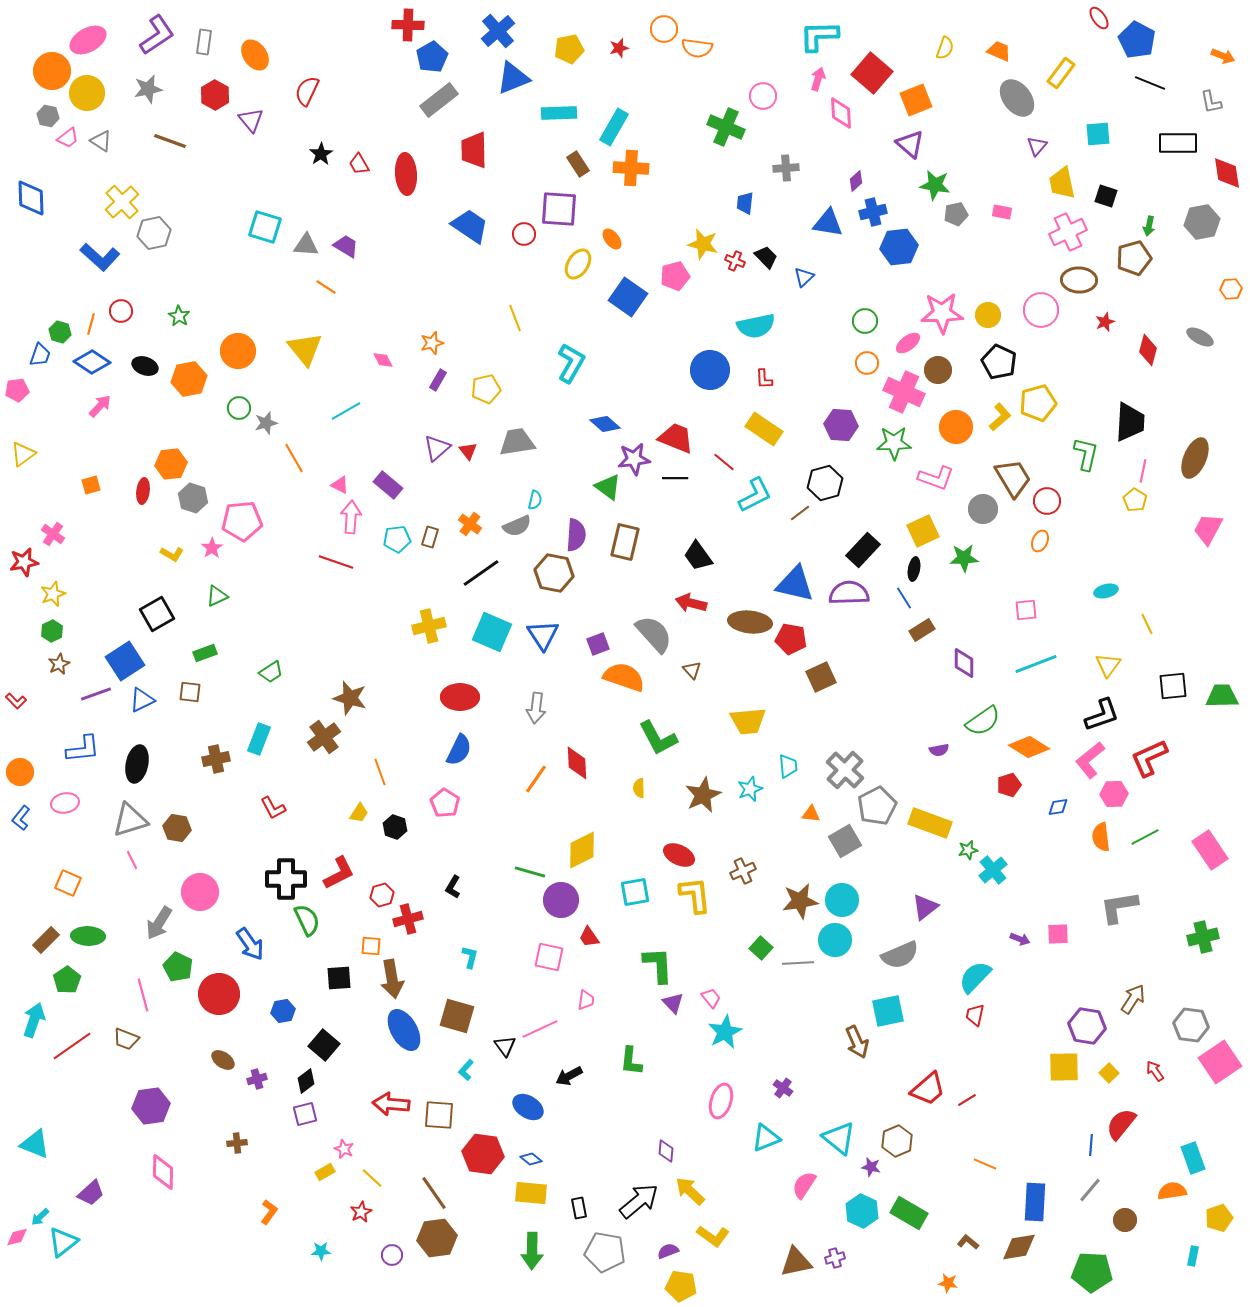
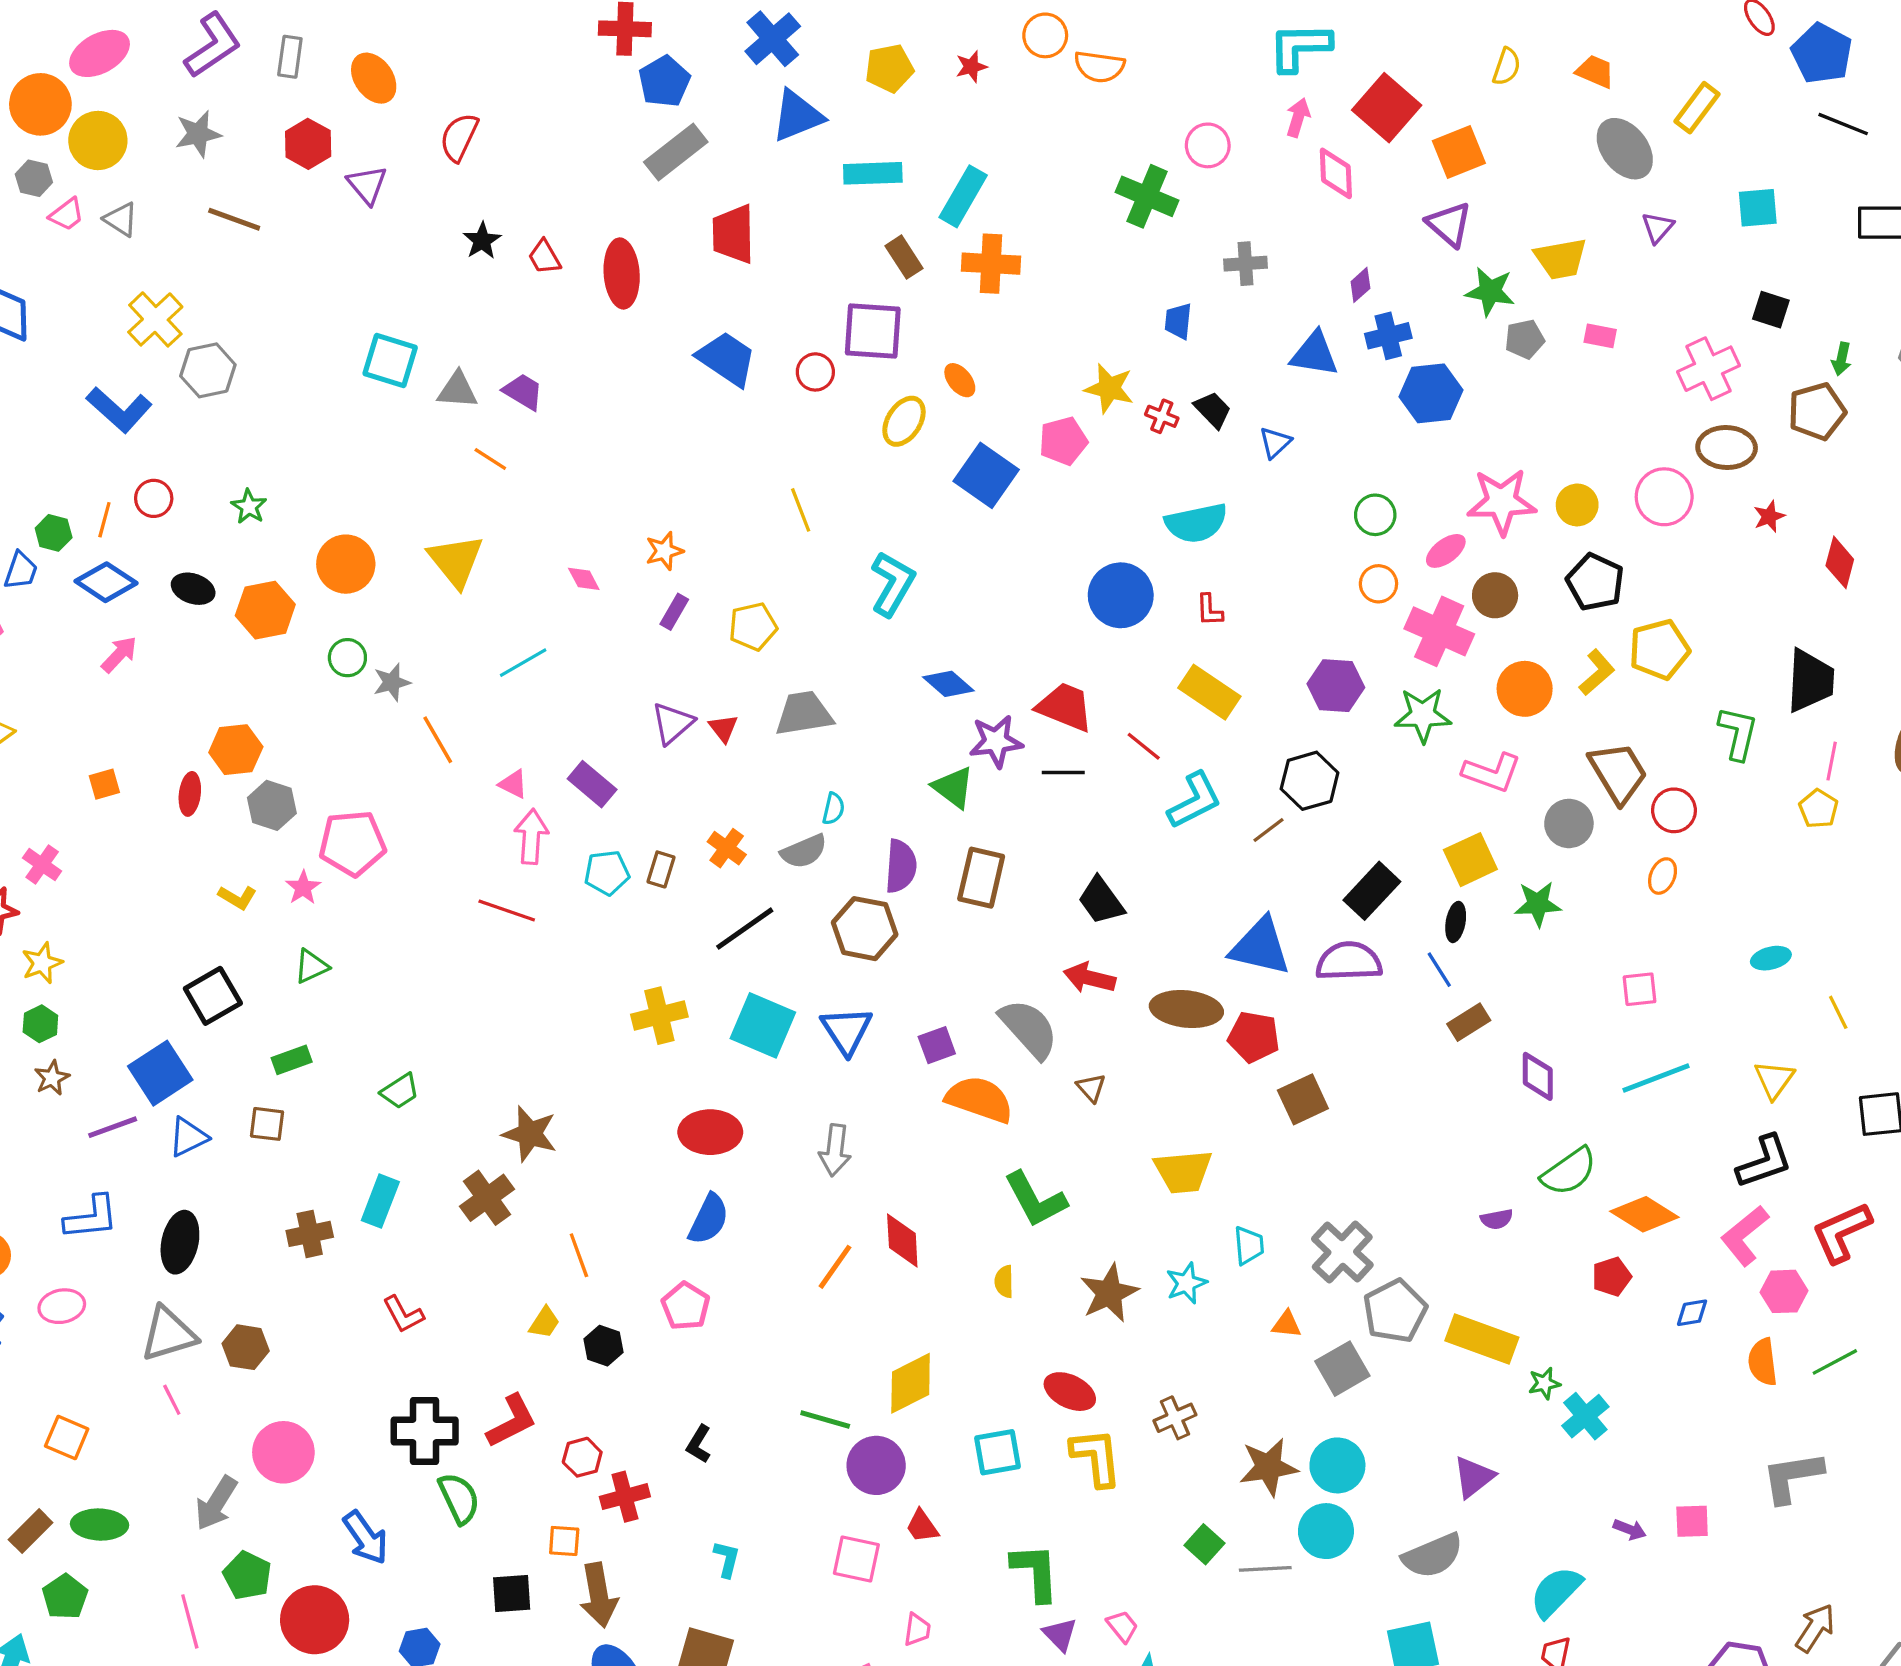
yellow trapezoid: (1062, 183) -> (1561, 259), moved, turned -88

